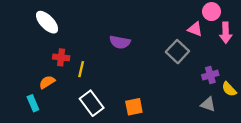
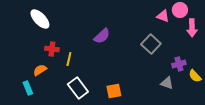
pink triangle: (195, 29) -> (163, 16), moved
purple semicircle: (120, 42) -> (102, 36), turned -54
gray triangle: (208, 104) -> (167, 83), moved

